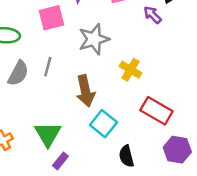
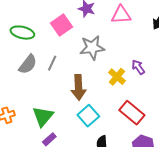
purple arrow: (152, 15) -> (138, 67), moved
pink square: (51, 18) -> (62, 25), turned -30

